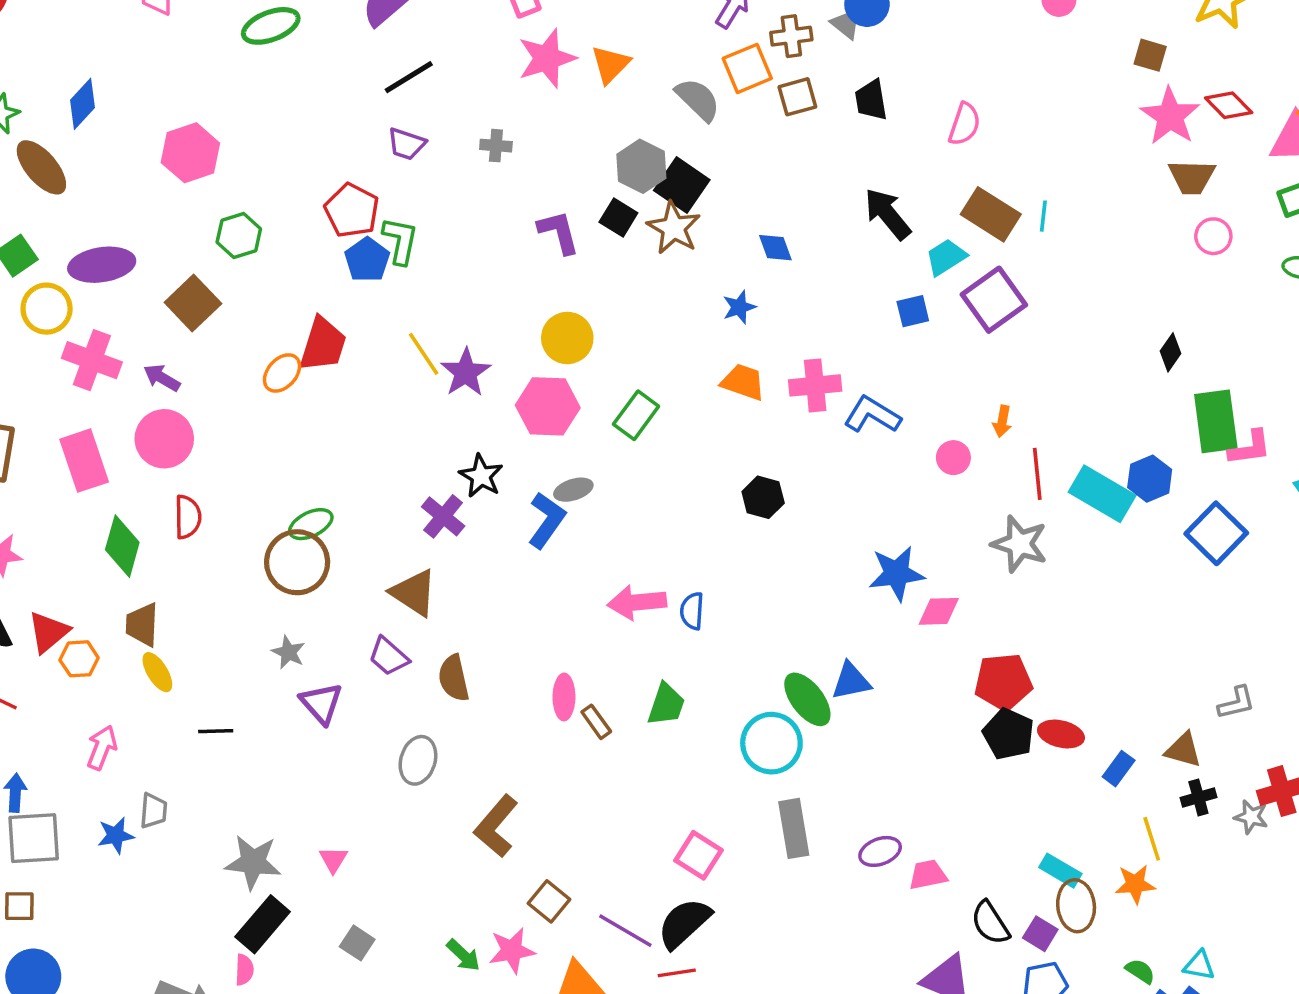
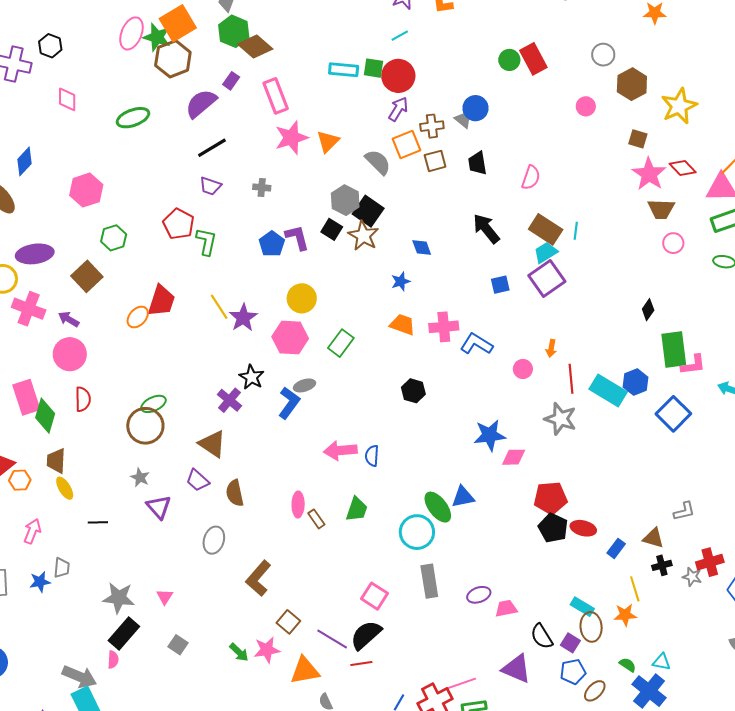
cyan trapezoid: (946, 257) -> (546, 252), moved
blue pentagon: (367, 260) -> (272, 244), moved
pink rectangle: (84, 461) -> (26, 397), moved

